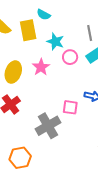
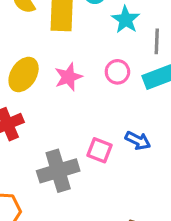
cyan star: (55, 42) -> (126, 20), moved

